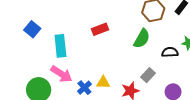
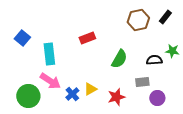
green semicircle: (142, 39) -> (119, 59), moved
gray rectangle: (148, 75) -> (142, 82), moved, turned 40
yellow triangle: (103, 82) -> (90, 89), turned -32

